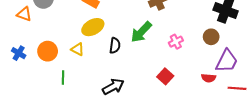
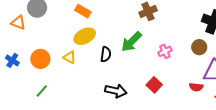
green line: (63, 78) -> (42, 91), moved, turned 40
black arrow: (113, 87) -> (116, 91), moved, turned 40

